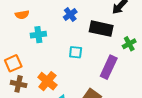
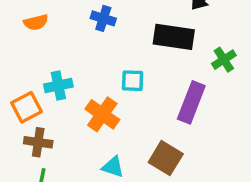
blue cross: (70, 15) -> (103, 18), moved, turned -32
cyan cross: (38, 35) -> (58, 85), moved
orange cross: (47, 81) -> (102, 114), moved

